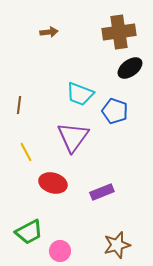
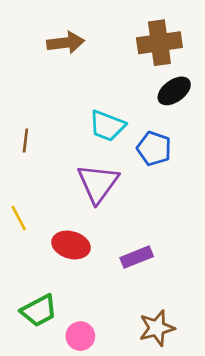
brown arrow: (49, 32) -> (66, 43), size x1.5
yellow line: (26, 152) -> (19, 218), moved

